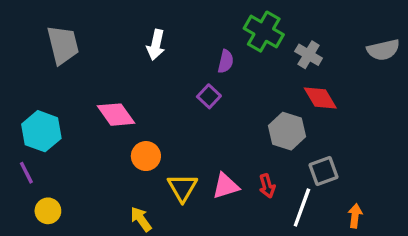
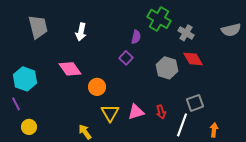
white arrow: (156, 45) -> (81, 32), moved
gray hexagon: (287, 131) -> (167, 68), moved
orange circle: (146, 156) -> (97, 87), moved

